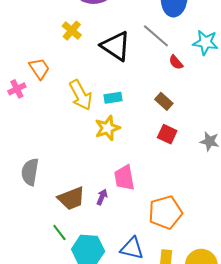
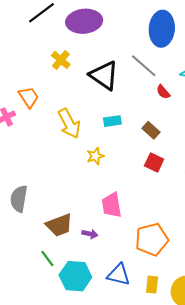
cyan rectangle: (113, 98) -> (112, 121), moved
yellow star: (107, 128) -> (95, 156), size x0.7
purple arrow: (102, 197) -> (90, 234), moved, turned 77

